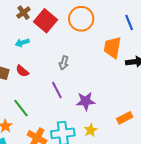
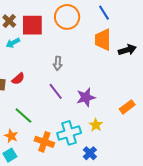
red square: (46, 21) -> (32, 25), turned -30
blue line: (129, 23) -> (104, 13), moved
cyan arrow: (22, 43) -> (13, 43), moved
red semicircle: (22, 71) -> (18, 79), turned -72

